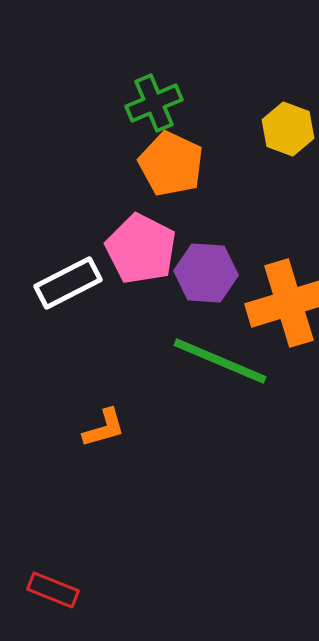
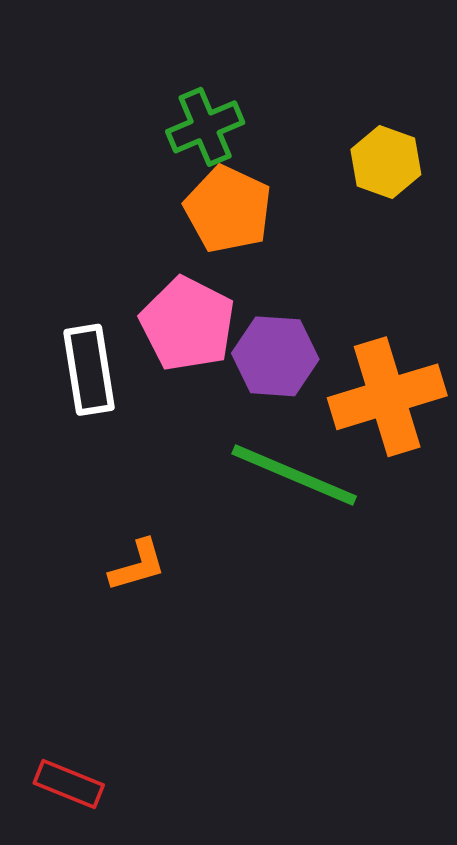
white rectangle: (68, 283) -> (89, 370), turned -72

